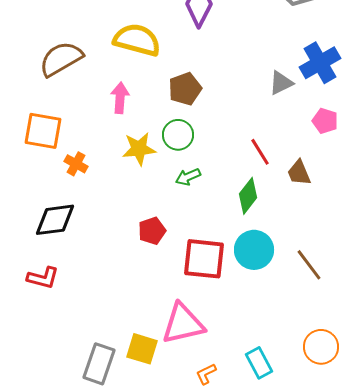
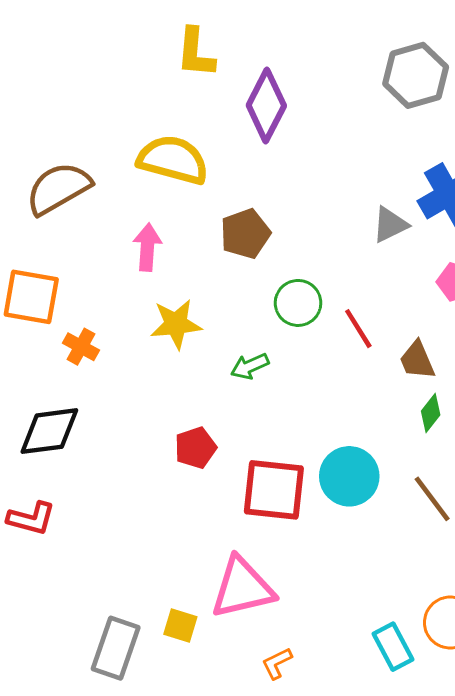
green circle: (178, 135) -> (298, 303), moved
green diamond: (248, 196) -> (431, 413), moved, size x0.7
yellow square: (142, 349) -> (180, 626), size x0.7
cyan rectangle: (259, 363) -> (393, 647), moved

